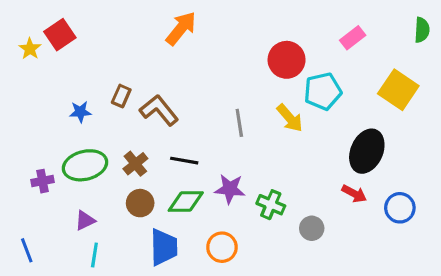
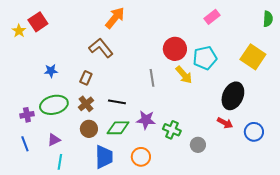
pink rectangle: (353, 38) -> (212, 17), moved
red circle: (287, 60) -> (175, 49), moved
brown rectangle: (121, 96) -> (86, 78), moved
brown L-shape: (159, 110) -> (101, 48), moved
blue line: (27, 250) -> (25, 144), moved

